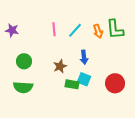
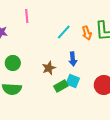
pink line: (54, 29) -> (27, 16), moved
green rectangle: (72, 84) -> (61, 86), turned -40

